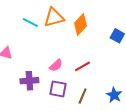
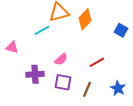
cyan line: (30, 22) -> (42, 30), moved, turned -56
red line: (83, 66) -> (97, 62), moved

